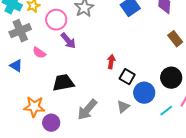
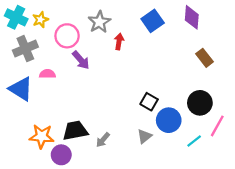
pink semicircle: (39, 53) -> (47, 74), turned 144
red arrow: (111, 62) -> (119, 42), moved
blue triangle: (16, 66) -> (21, 89), size x1.6
black trapezoid: (63, 83) -> (75, 131), moved
gray arrow: (87, 110) -> (103, 140), size x0.6

